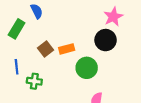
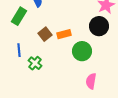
green cross: (34, 81) -> (35, 63), turned 32

